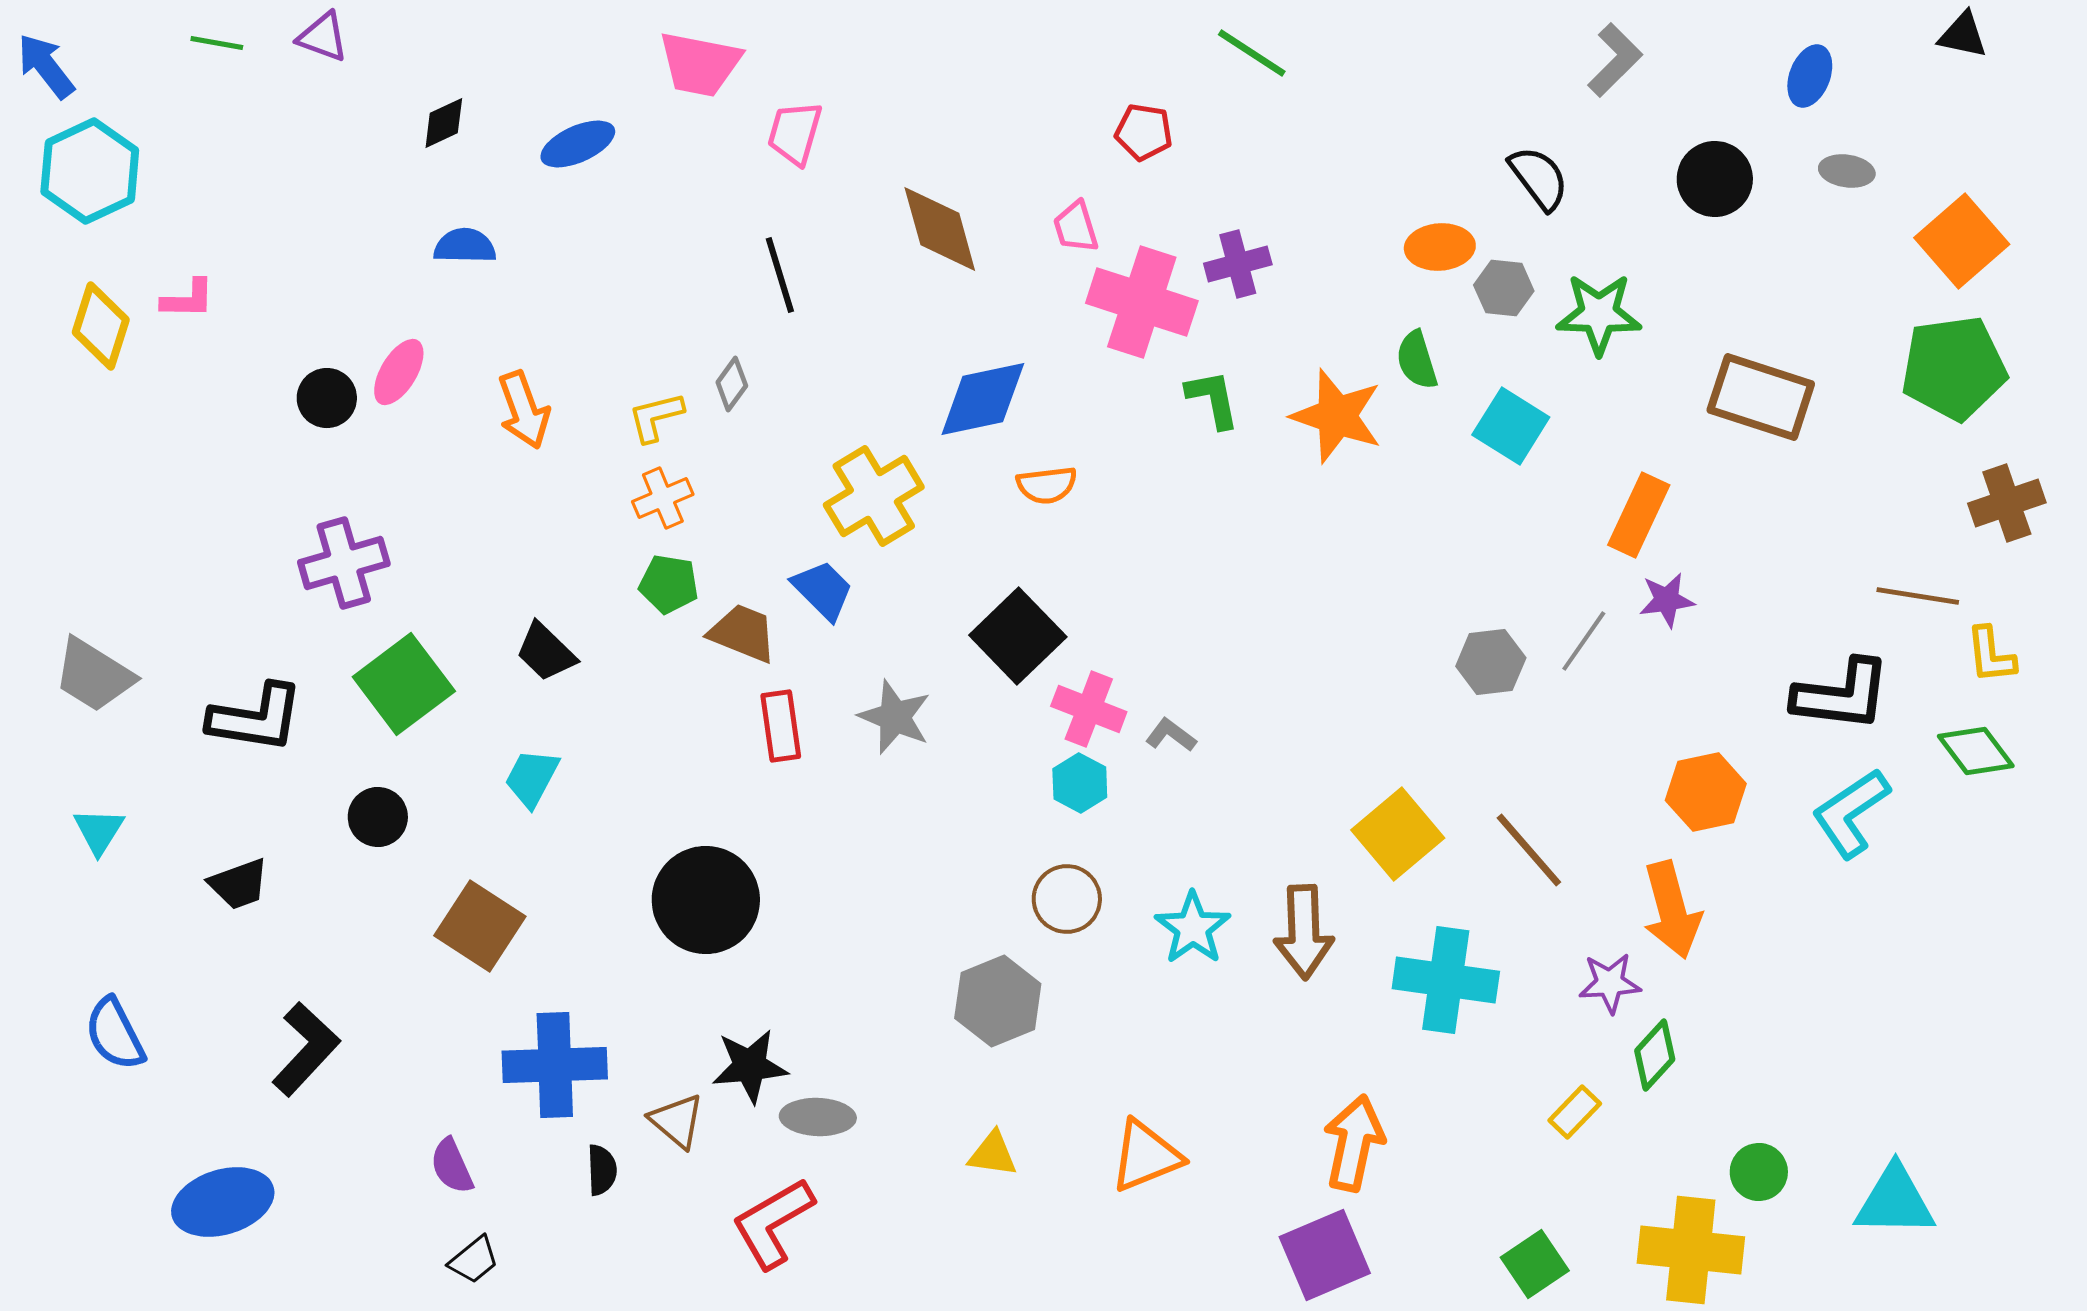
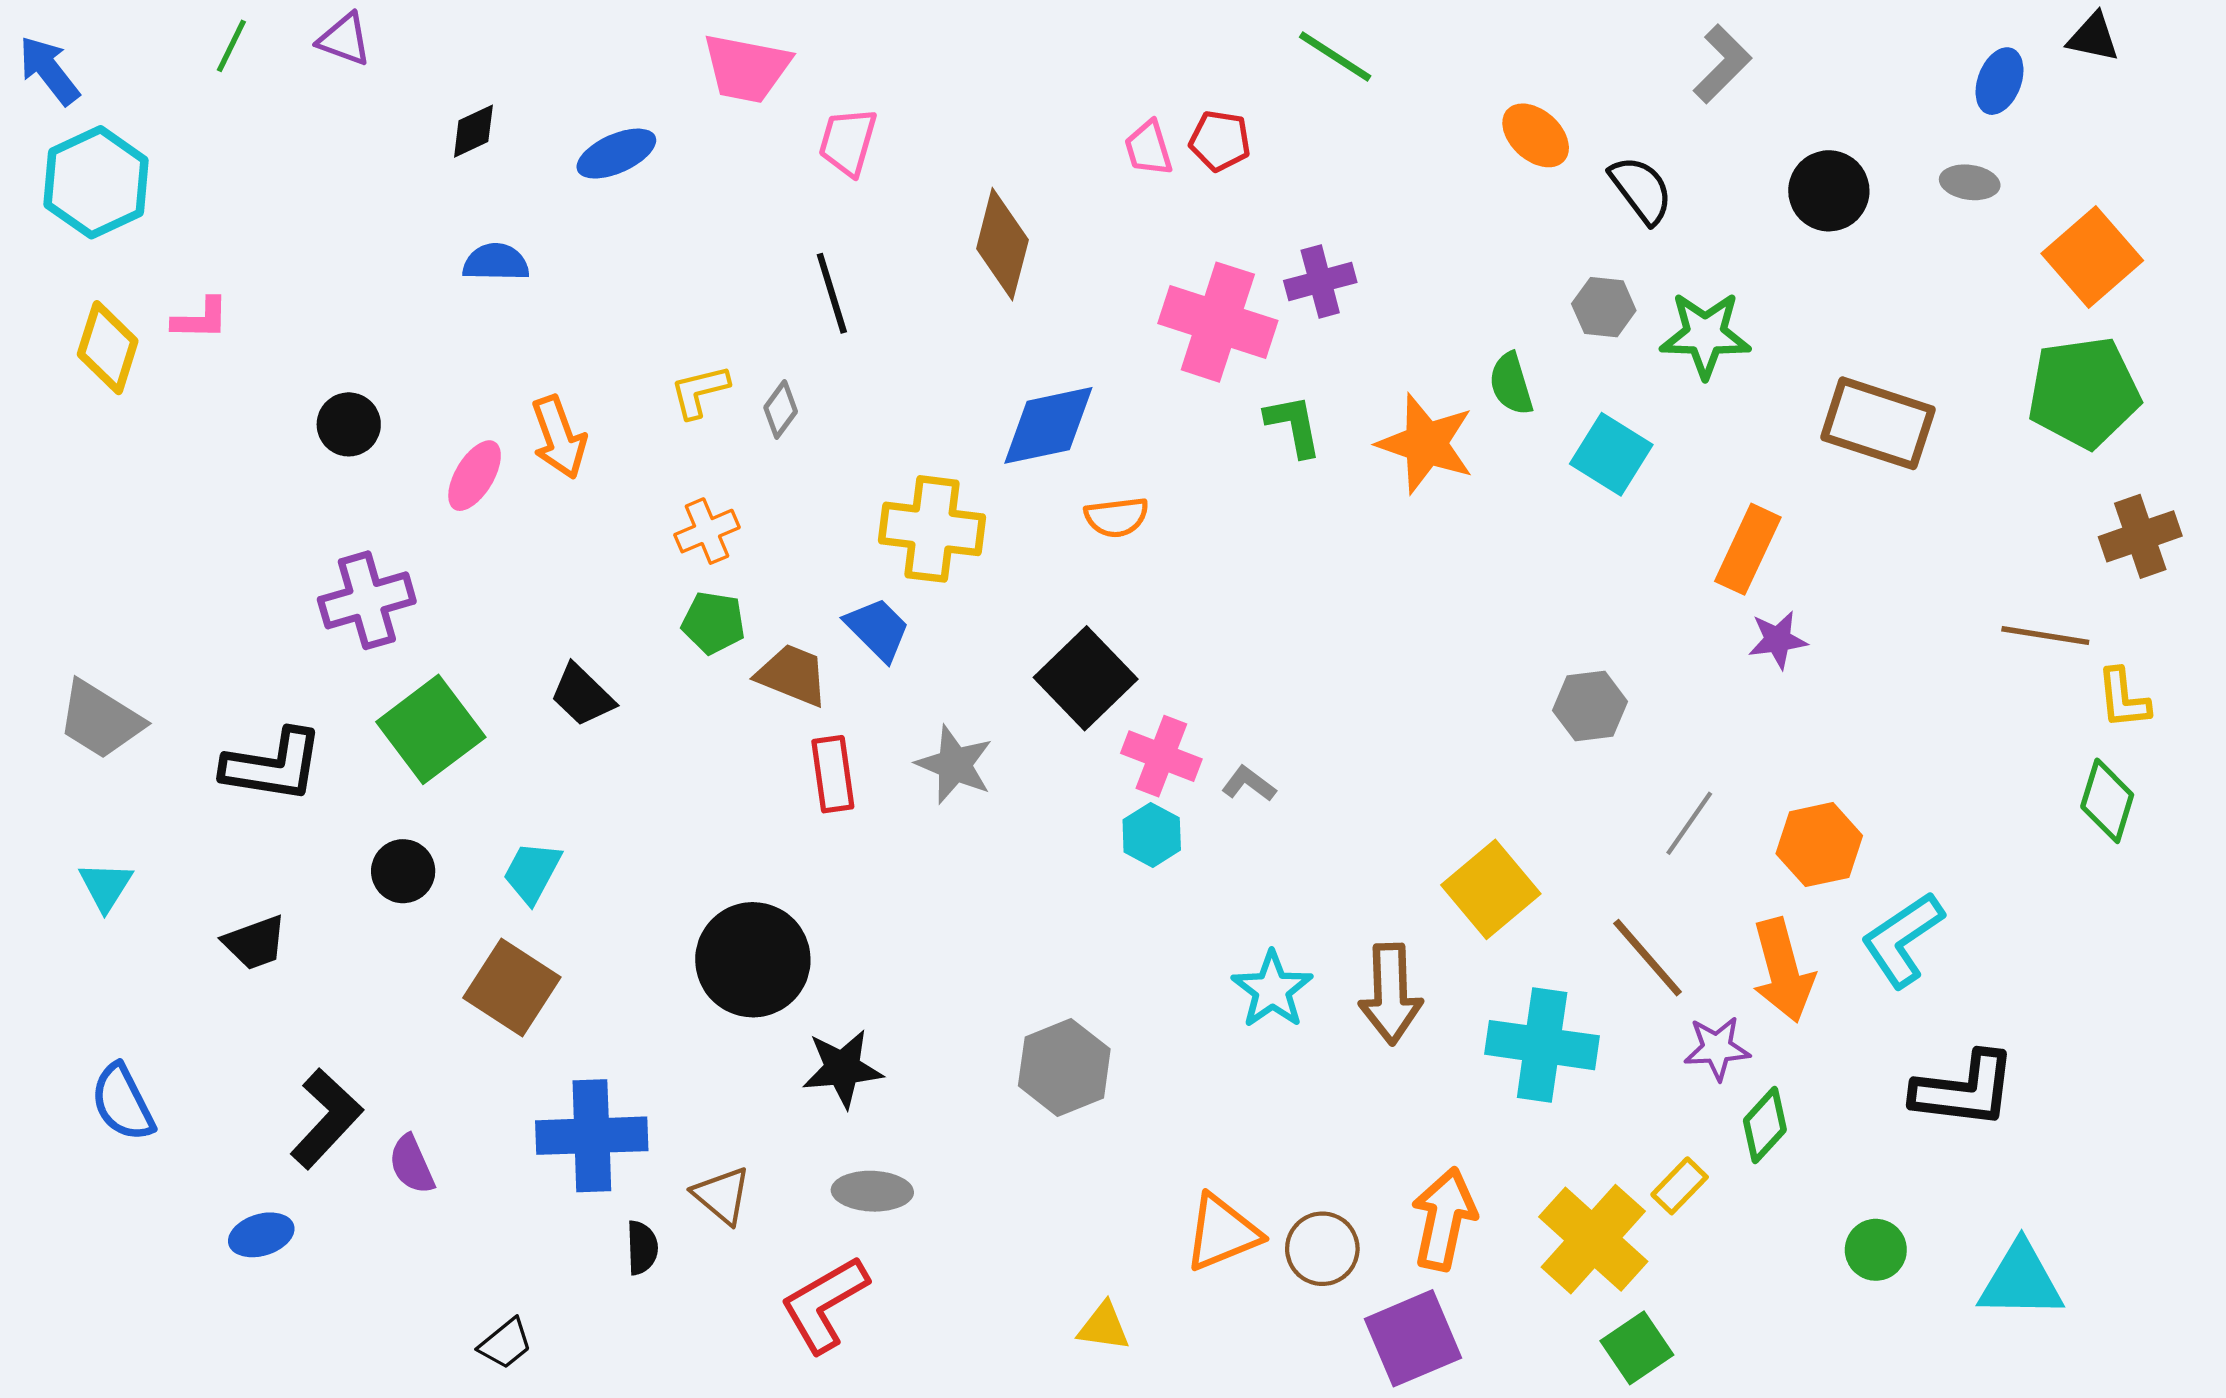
green line: (217, 43) -> (231, 46), turned -74
blue ellipse: (1810, 76) -> (1999, 81), moved
pink trapezoid: (1076, 227) -> (1149, 148), moved
brown diamond: (940, 229) -> (1002, 244), turned 30
orange ellipse: (1440, 247) -> (1536, 135), moved, turned 46
pink ellipse: (399, 372) -> (475, 476), moved
yellow L-shape: (656, 417) -> (700, 391), moved
yellow cross: (874, 496) -> (932, 529), turned 38
gray line: (1584, 641) -> (1689, 823), moved
black L-shape: (1842, 695) -> (1964, 1090), moved
green diamond: (1976, 751) -> (2107, 801), turned 54
cyan trapezoid: (532, 778) -> (532, 872), moved
cyan L-shape: (1851, 813) -> (1902, 939), moved
brown line: (1529, 850) -> (1648, 958), moved
brown circle: (1067, 899) -> (1322, 1249), moved
black star: (750, 1066) -> (842, 1069), moved
yellow triangle: (993, 1154) -> (1104, 1327), moved
purple semicircle: (452, 1166) -> (412, 1164), moved
blue ellipse: (223, 1202) -> (261, 1235), moved, size x0.6
yellow cross: (1691, 1250) -> (1593, 1239), moved, turned 36

